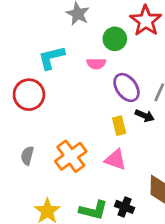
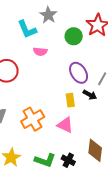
cyan L-shape: (51, 58) -> (27, 29), moved, turned -105
pink semicircle: (96, 64) -> (40, 52), moved

